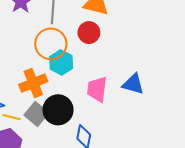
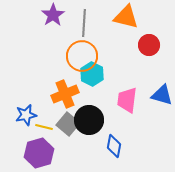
red circle: (89, 33) -> (149, 45), moved

